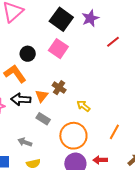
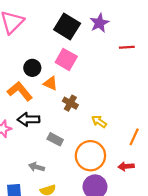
red line: (113, 42) -> (127, 47), turned 40
orange triangle: (42, 96) -> (50, 83), moved, turned -40
orange line: (114, 132) -> (134, 137), moved
red arrow: (100, 160) -> (126, 166), moved

